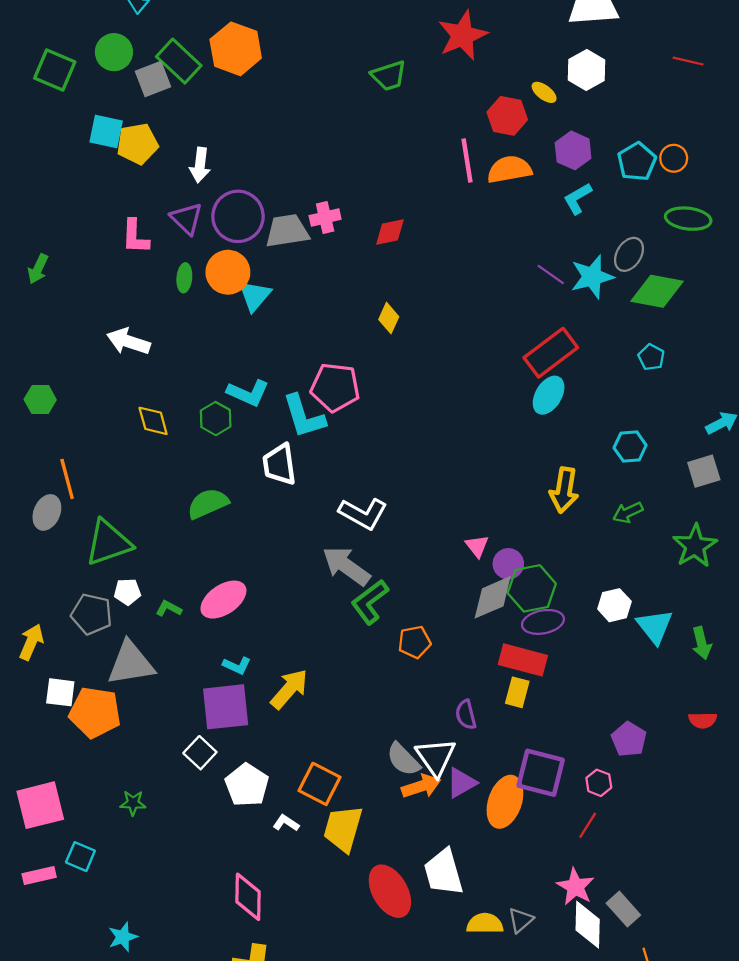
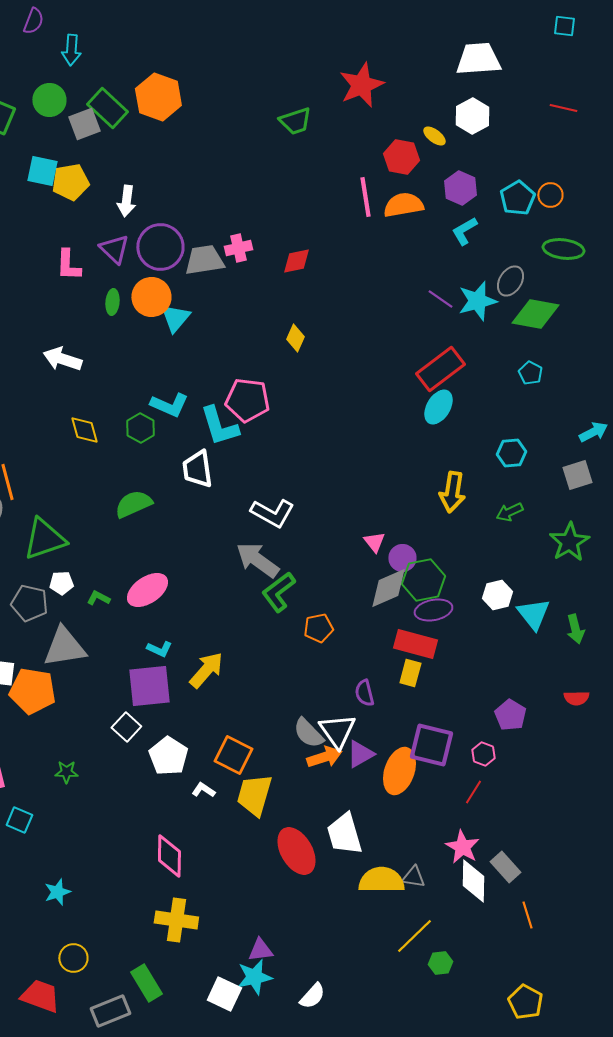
gray triangle: (521, 920) -> (413, 877), turned 50
yellow semicircle: (485, 924) -> (381, 880), size x1.4

